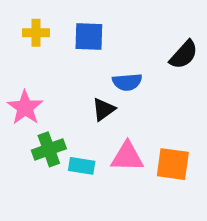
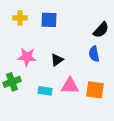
blue semicircle: (127, 82) -> (94, 54), moved, turned 84
pink star: (25, 108) -> (27, 57), moved, turned -30
green cross: (49, 149) -> (12, 82), moved

